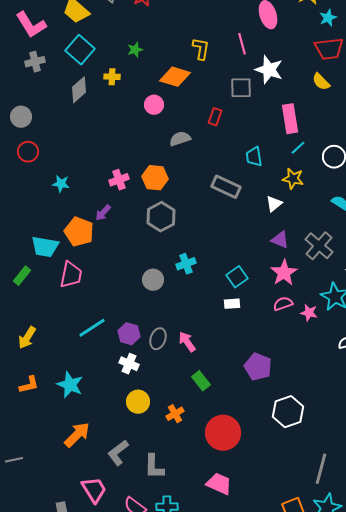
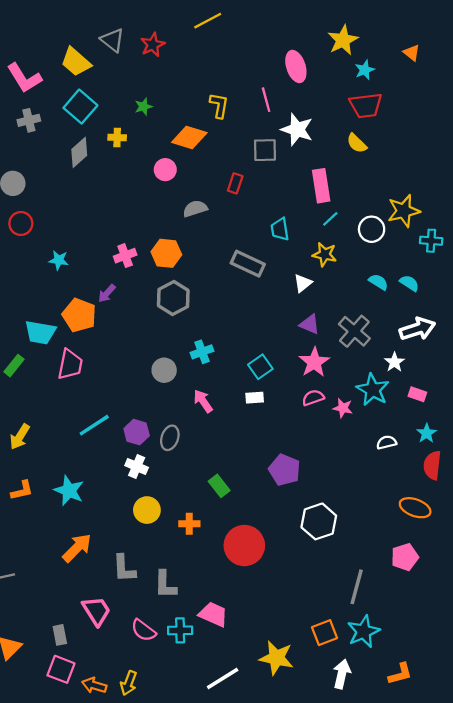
pink arrow: (187, 342) -> (203, 401), moved
orange cross: (175, 414) -> (189, 524), turned 30
gray L-shape: (118, 453) -> (124, 568), turned -56
pink trapezoid: (219, 484) -> (213, 614), moved

